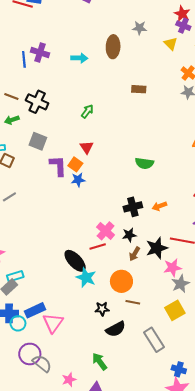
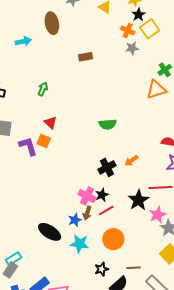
blue star: (78, 180) -> (75, 220), moved
black star: (129, 235) -> (102, 195), moved
red line: (98, 247) -> (106, 211), moved
brown arrow: (135, 254) -> (87, 213), moved
black ellipse: (75, 261) -> (50, 232), moved
brown line: (133, 302) -> (133, 268), moved

